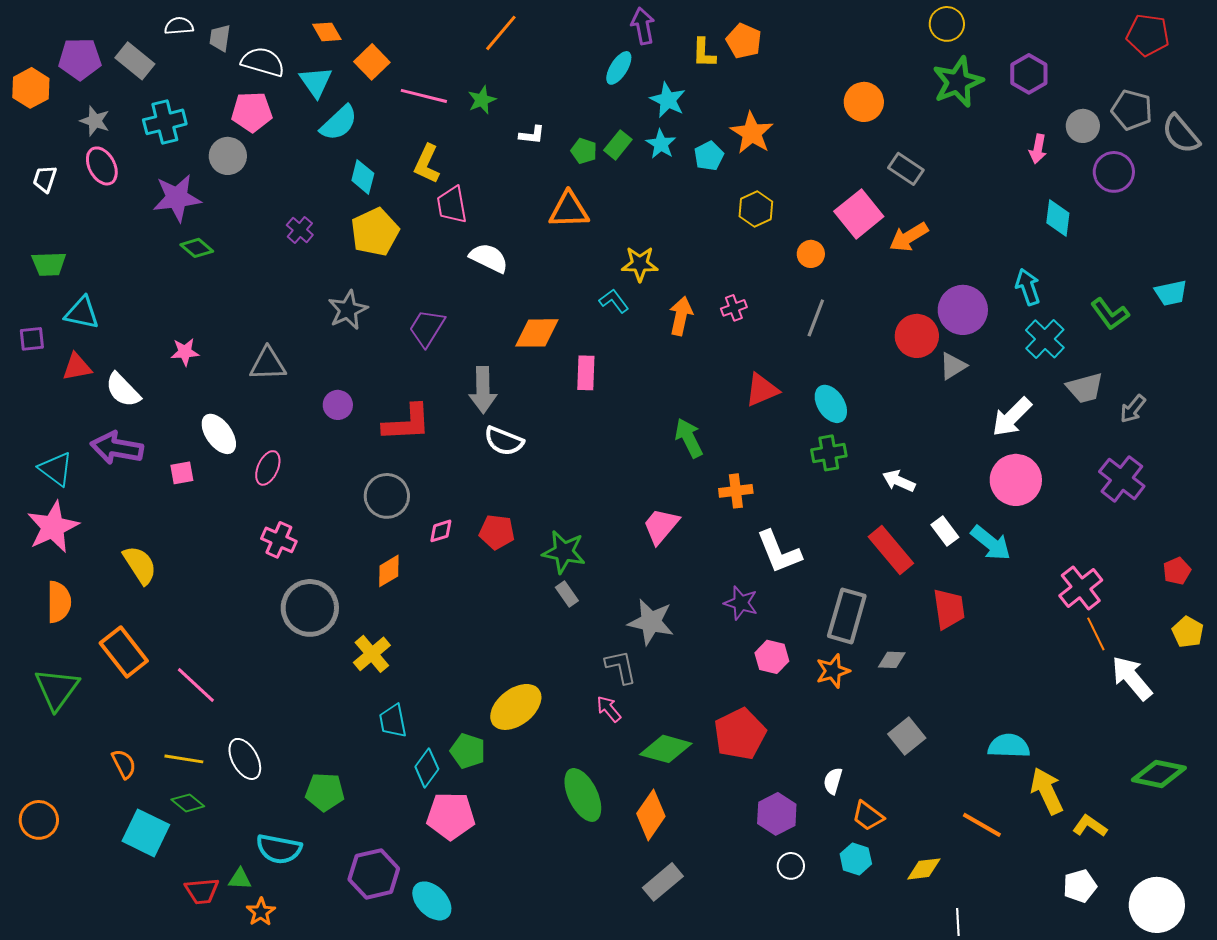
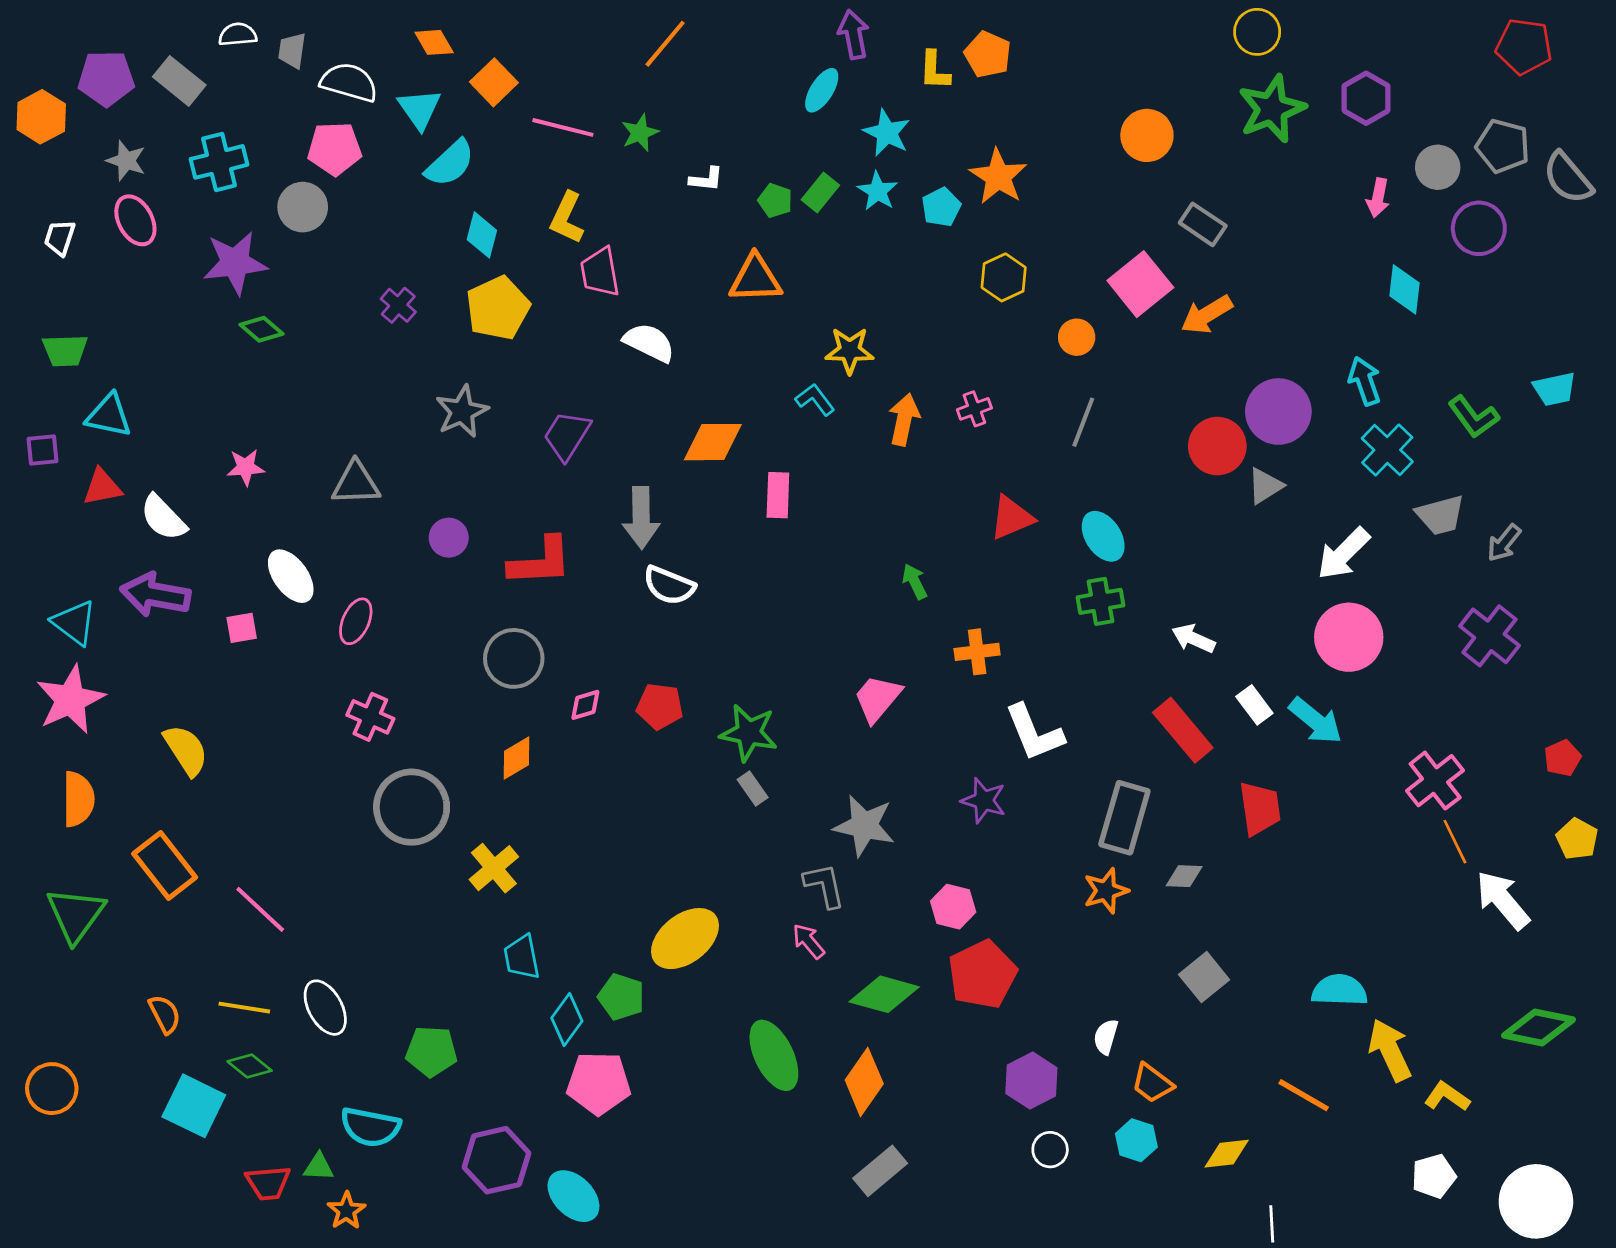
green arrow: (689, 438) -> (915, 581), size x0.7
pink hexagon: (772, 657) -> (953, 907), moved

